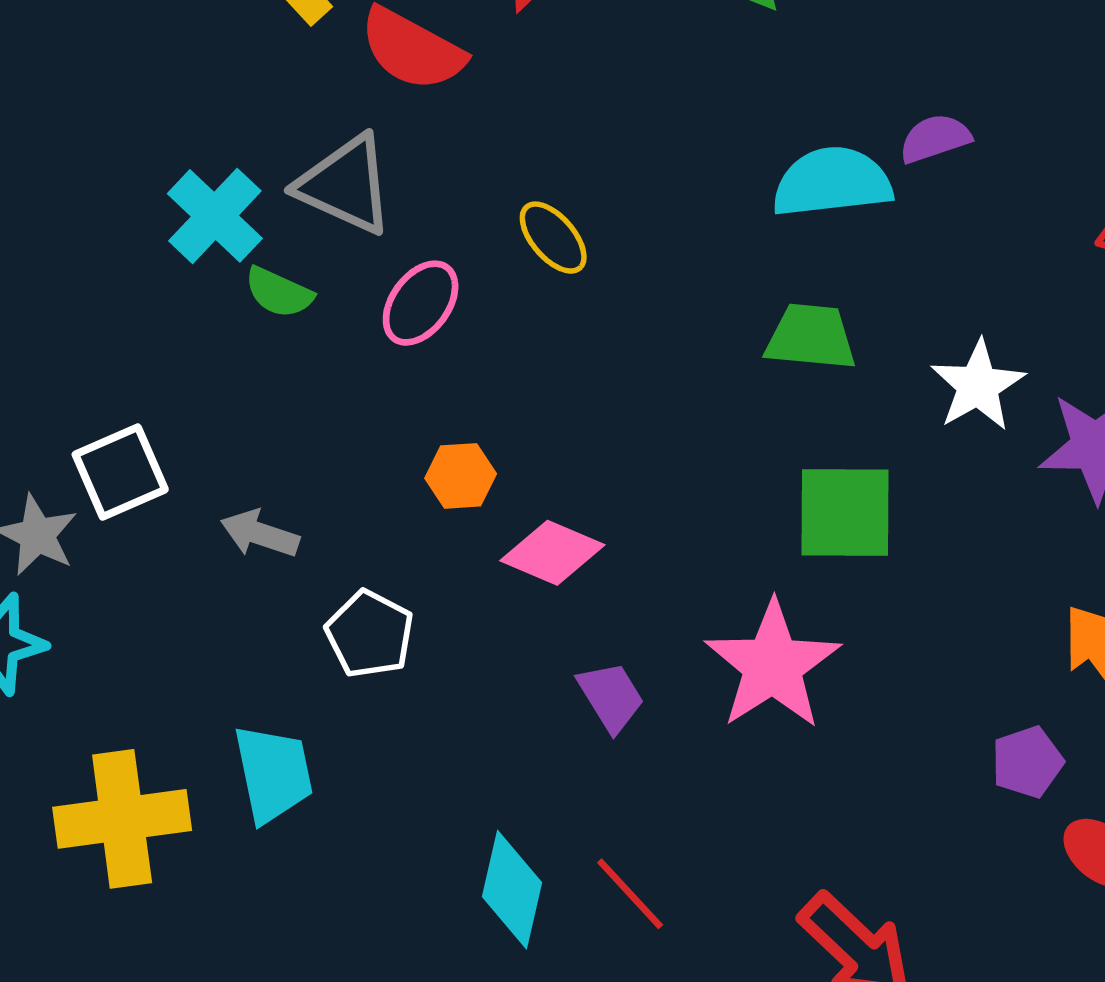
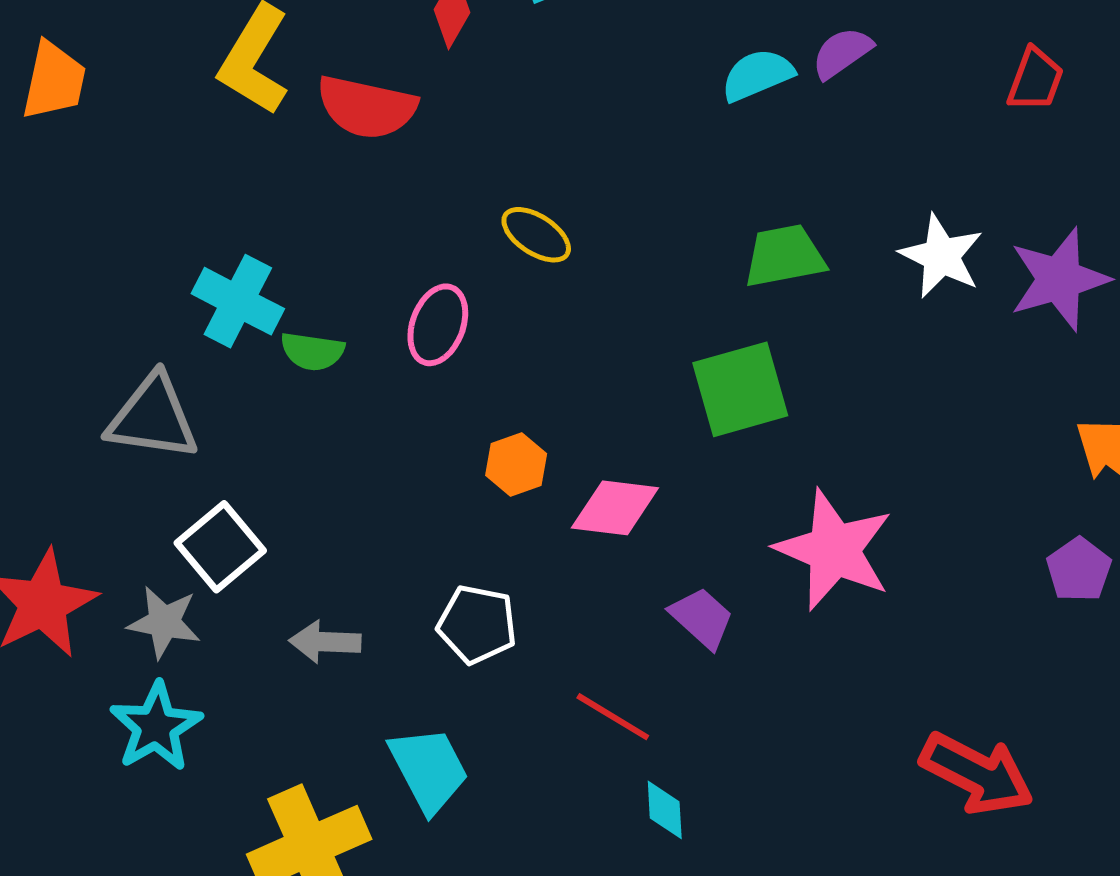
cyan semicircle: (832, 182) -> (757, 75), moved, size x0.7
gray triangle: (345, 185) -> (153, 418), moved
green square: (845, 512) -> (740, 389), moved
gray arrow: (260, 534) -> (325, 642), moved
cyan diamond: (512, 890) -> (665, 810), size x0.6
red line: (630, 894) -> (613, 717), moved

